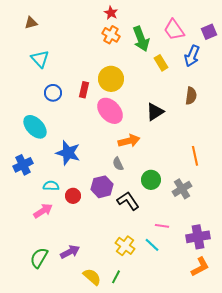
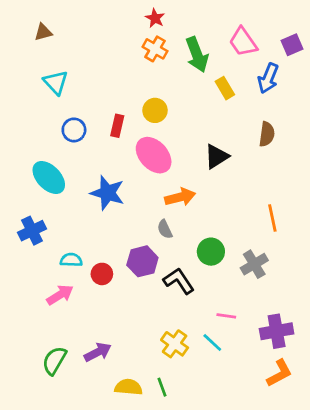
yellow circle: (111, 79) -> (155, 110), size x0.7
blue star: (68, 153) -> (107, 193), moved
yellow semicircle: (92, 277) -> (128, 387), turned -36
green line: (116, 277) -> (162, 387), turned -48

